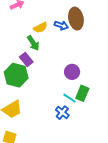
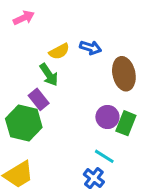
brown ellipse: (76, 19) -> (124, 74), moved
green rectangle: (82, 93) -> (126, 123), moved

